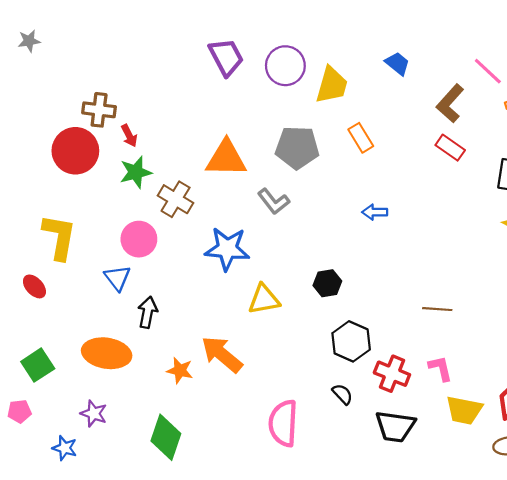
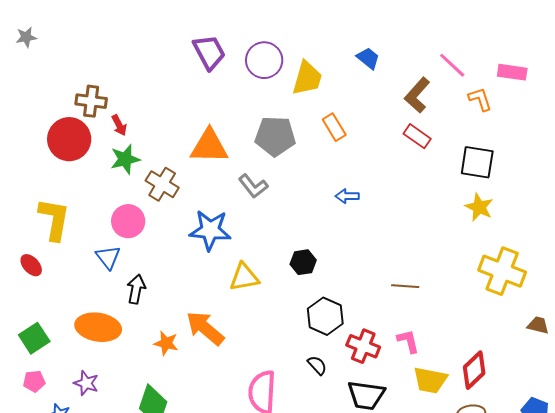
pink pentagon: (19, 411) -> (34, 381), moved

